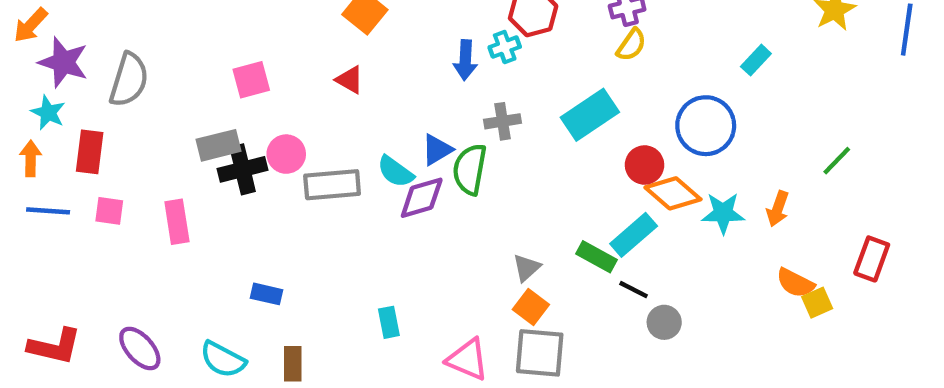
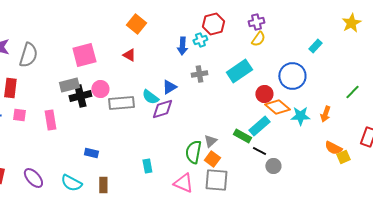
pink square: (251, 80) -> (84, 55), size x1.4
green semicircle: (470, 169) -> (193, 152), moved

